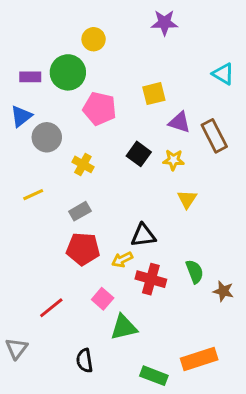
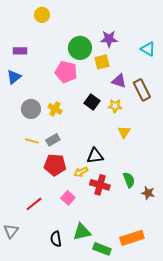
purple star: (164, 23) -> (109, 39), moved
yellow circle: (94, 39) -> (42, 15), moved
green circle: (68, 72) -> (80, 48), moved
gray circle: (47, 137) -> (31, 109), moved
yellow line: (33, 195) -> (32, 141), moved, turned 40
green triangle: (124, 327) -> (82, 232), moved

